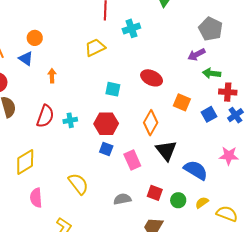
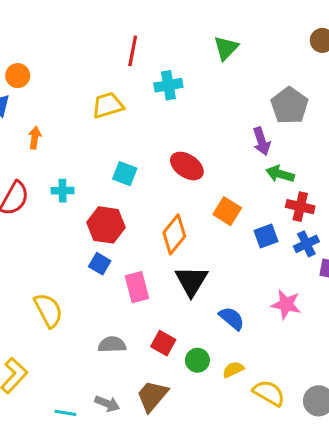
purple arrow: (196, 55) -> (262, 141), turned -90
cyan cross: (70, 120) -> (63, 191), moved
blue semicircle: (196, 170) -> (232, 318), size x0.7

